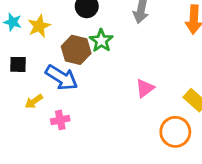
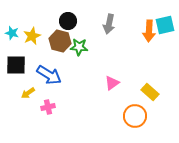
green star: (101, 41) -> (79, 47), turned -30
brown hexagon: (76, 50) -> (60, 41), moved
black square: (18, 64) -> (16, 65), size x1.5

